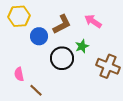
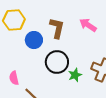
brown L-shape: (62, 24) -> (57, 28), turned -50
green star: (82, 46) -> (75, 75), moved

